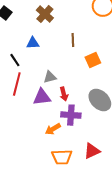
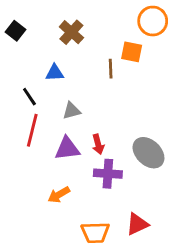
orange square: (93, 60) -> (132, 52), moved, turned 35
gray triangle: (50, 77) -> (71, 111), moved
orange arrow: (53, 129) -> (59, 195), moved

